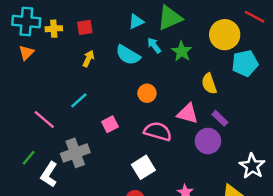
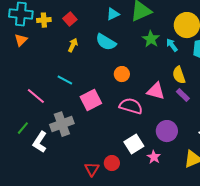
red square: (85, 27) -> (70, 19), turned -32
cyan arrow: (154, 45) -> (172, 45), moved
yellow semicircle: (209, 84) -> (179, 75), moved
cyan line: (79, 100) -> (65, 80), turned 70
pink square: (110, 124) -> (91, 100), size x1.5
purple circle: (208, 141) -> (167, 131), moved
white square: (143, 167) -> (134, 144), moved

